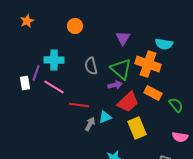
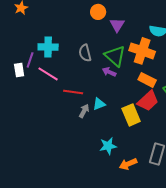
orange circle: (75, 26) -> (98, 12), moved
purple arrow: (115, 85) -> (109, 72), turned -144
red trapezoid: (128, 102) -> (148, 101), moved

